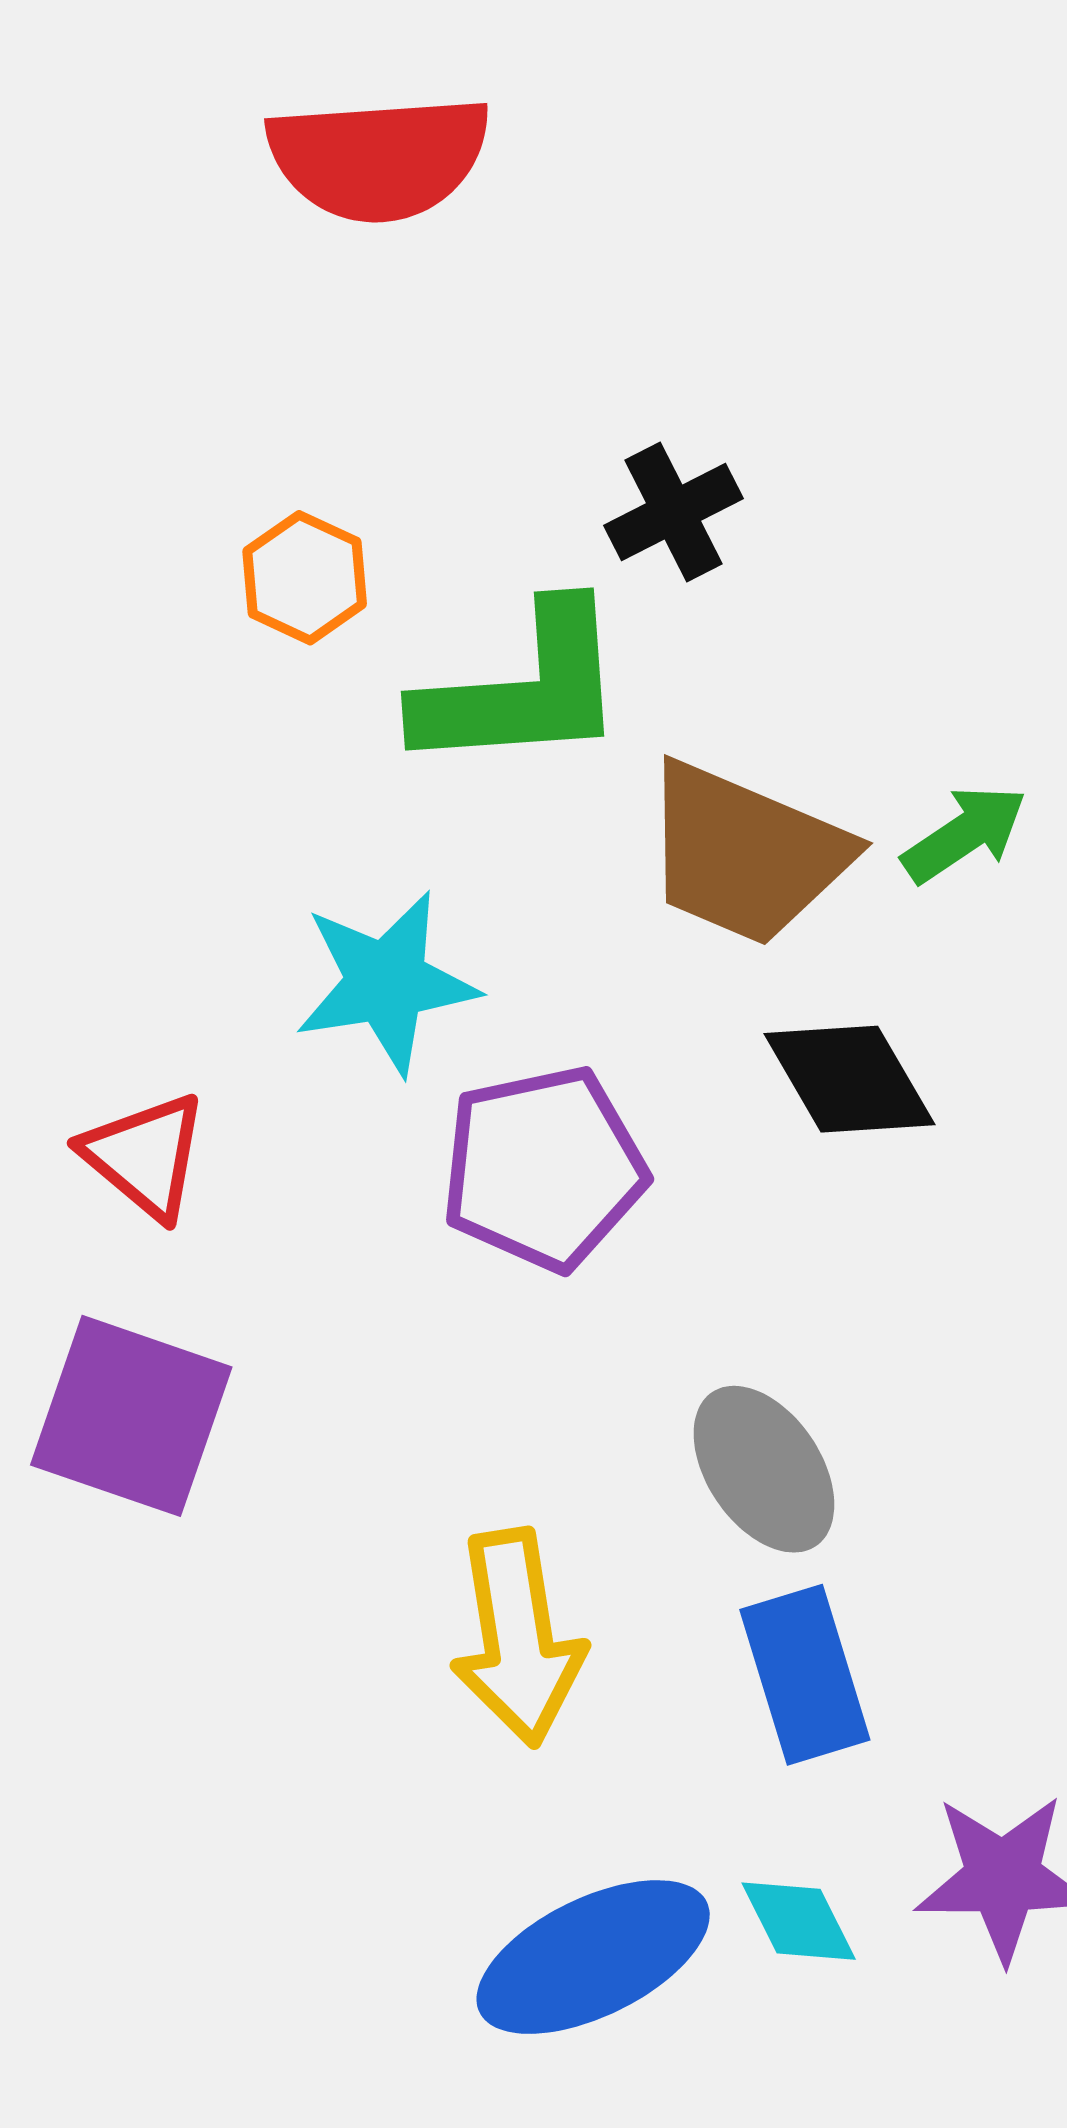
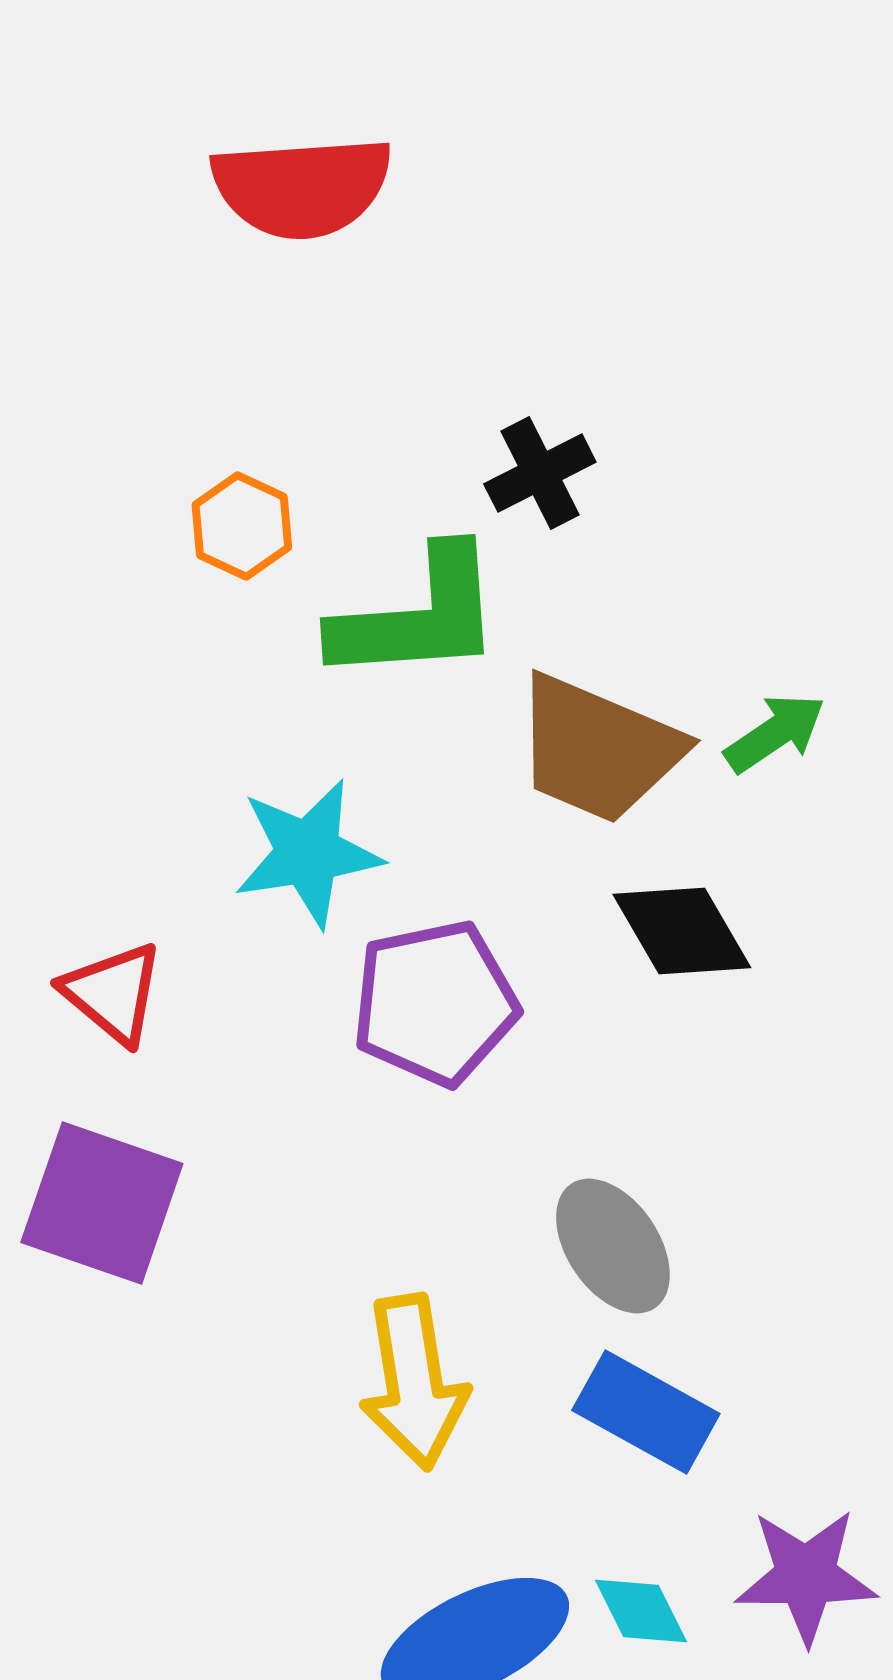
blue rectangle: (805, 1675) -> (646, 1412), turned -44

